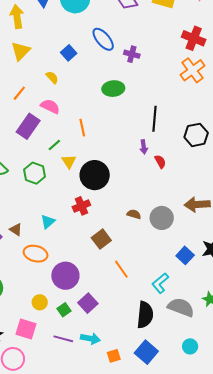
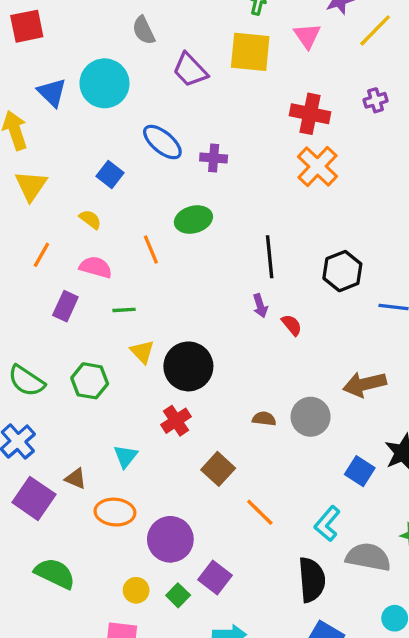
purple rectangle: (28, 126) -> (65, 306), size x0.7
orange line: (82, 128) -> (151, 250), moved
green line: (54, 145) -> (124, 310), moved, turned 48

